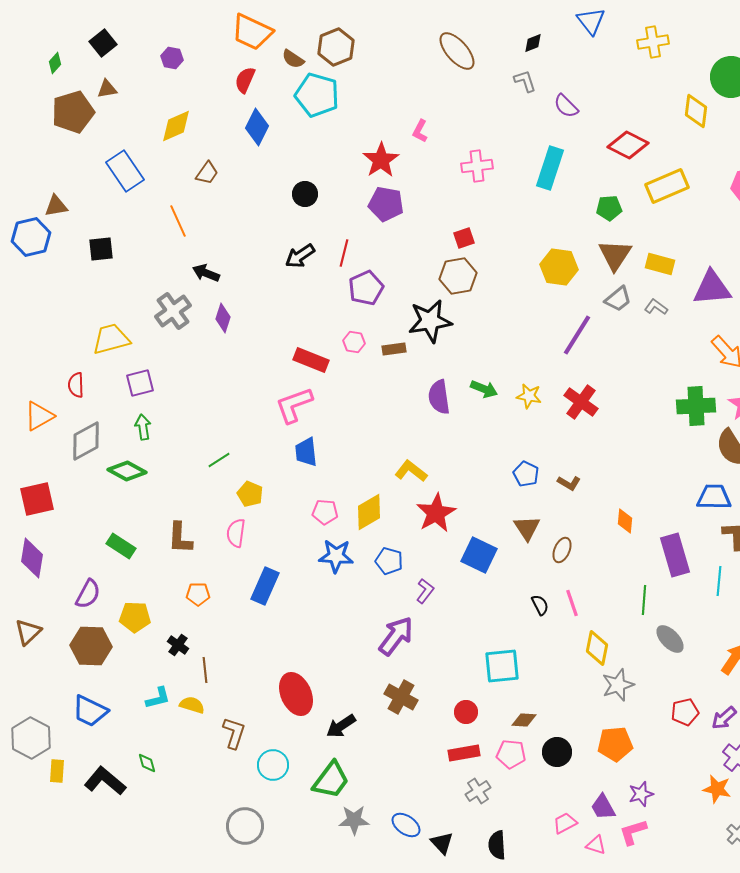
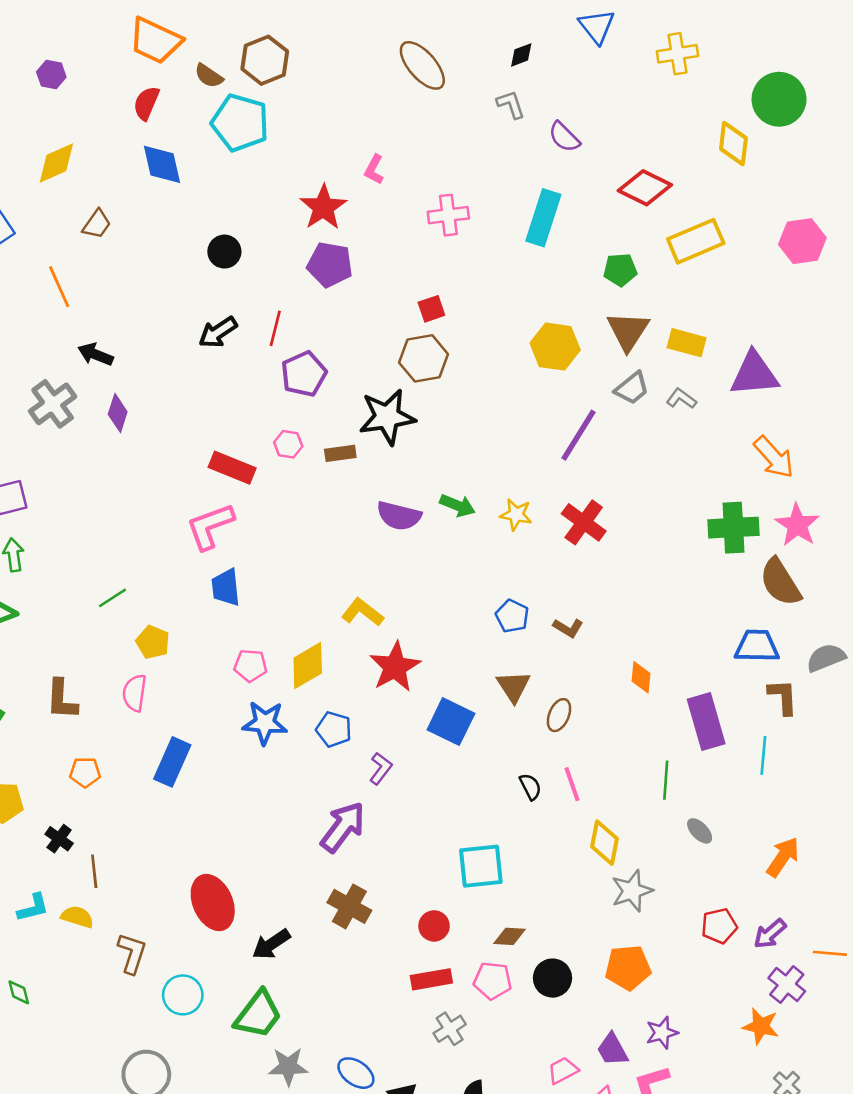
blue diamond: (257, 127) -> (162, 164), turned -39
purple semicircle: (439, 397) -> (399, 516), turned -68
gray ellipse: (670, 639) -> (700, 831), size x0.7

